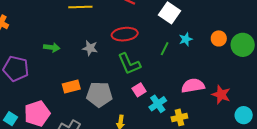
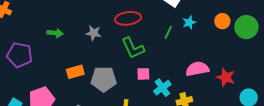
pink square: (139, 90) -> (143, 74), turned 32

